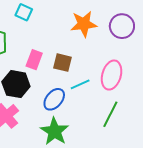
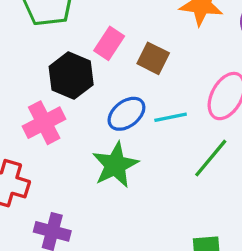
cyan line: (80, 84) -> (171, 117), moved

